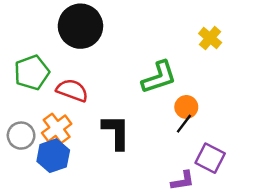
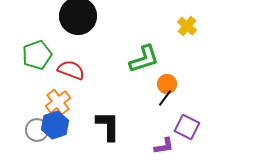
black L-shape: (116, 132) -> (108, 126), moved
gray circle: (21, 136) -> (37, 130), moved

